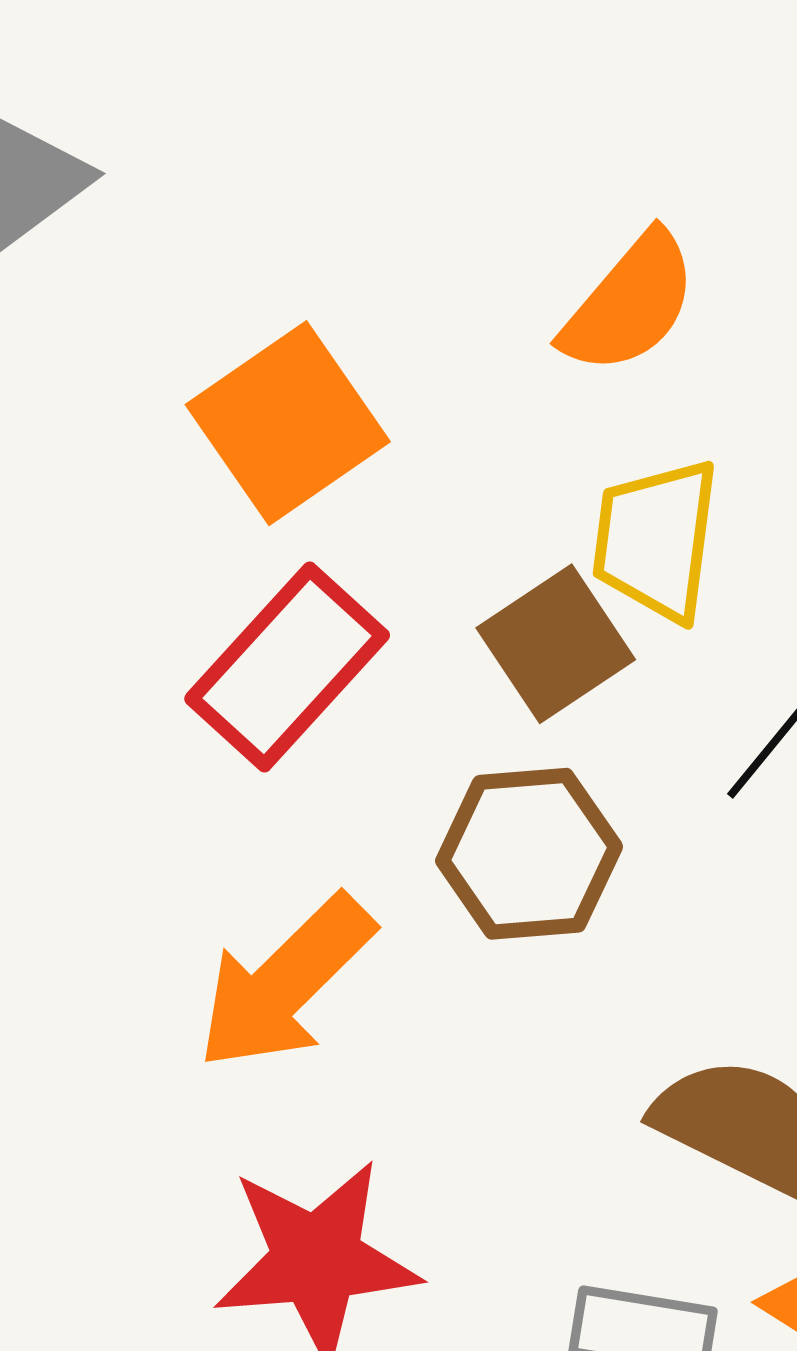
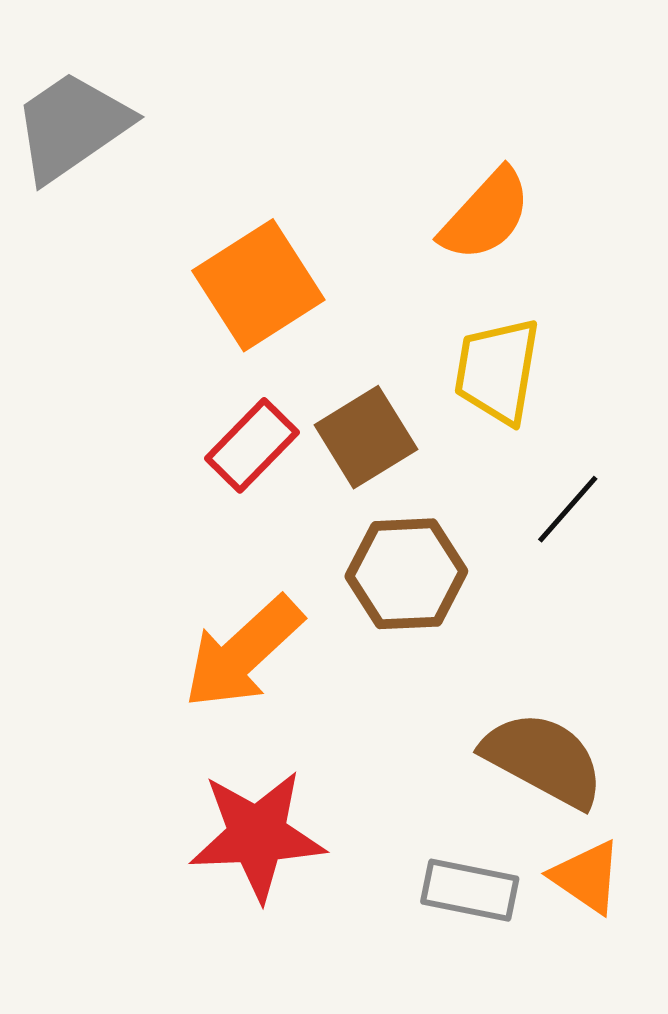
brown square: (556, 644) -> (366, 437), moved
red rectangle: (287, 667) -> (252, 445), size x0.7

